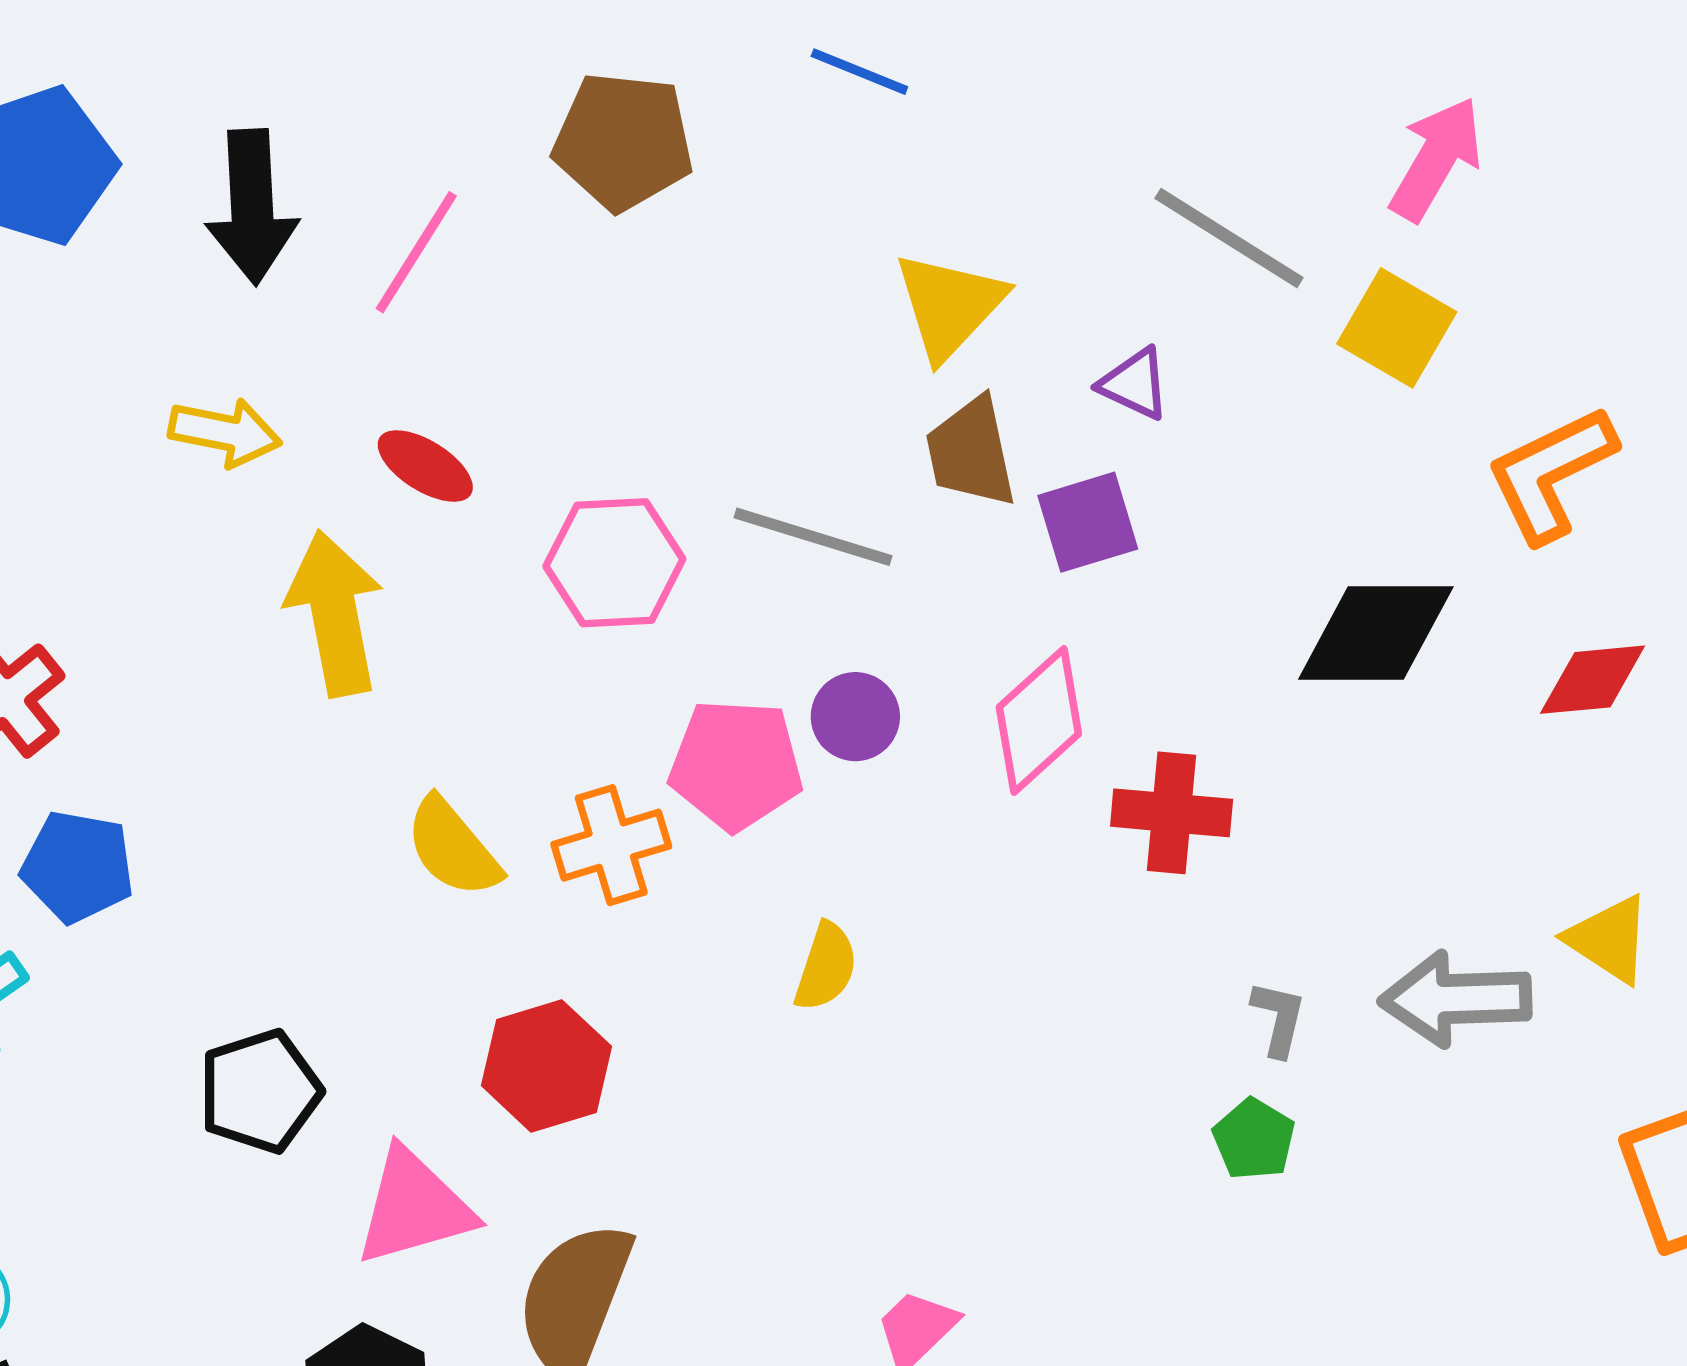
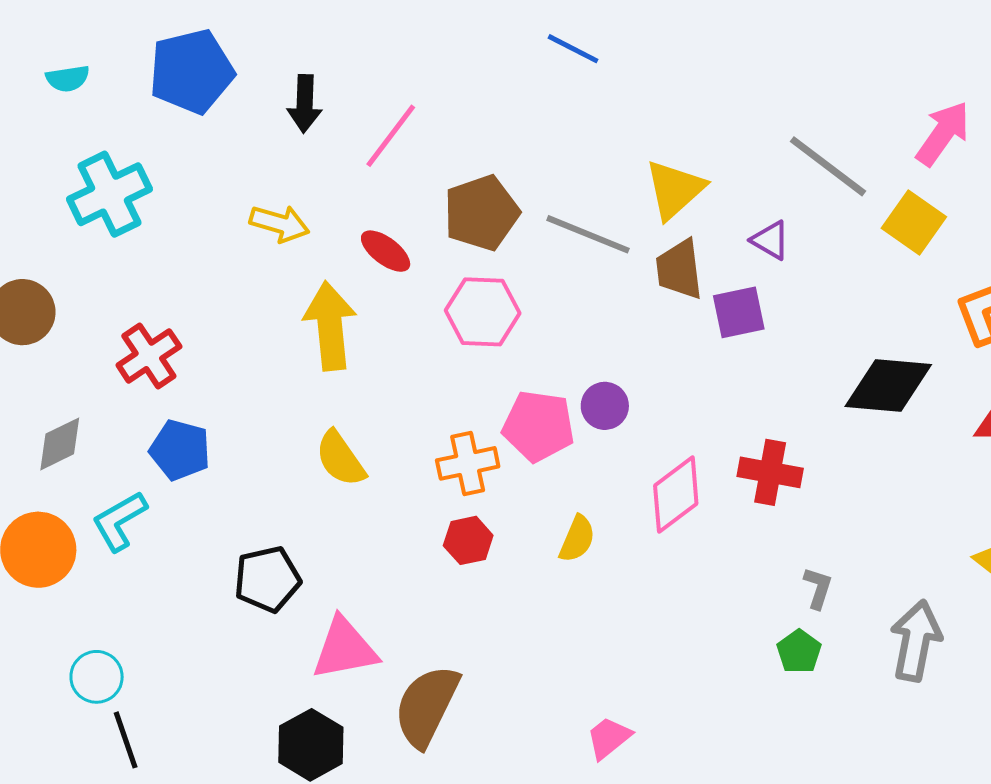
blue line: (859, 72) -> (573, 49), moved
brown pentagon: (623, 141) -> (481, 213), moved, turned -30
black arrow: (252, 207) -> (305, 104), size x0.7
gray line: (813, 537) -> (588, 234), moved
pink diamond: (1039, 721) -> (676, 495), moved
yellow semicircle: (453, 848) -> (340, 459), moved
gray arrow: (1456, 999) -> (916, 641), moved, turned 98
red hexagon: (546, 1066) -> (468, 540), moved, size x0.7

